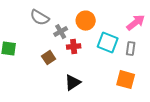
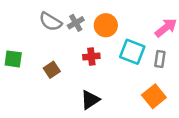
gray cross: (61, 32) -> (76, 23), moved
brown square: (49, 58) -> (52, 70), moved
orange square: (126, 80) -> (154, 96), turned 36

